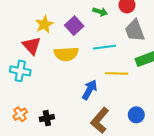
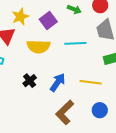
yellow line: (117, 73) -> (91, 82), moved
black cross: (47, 118) -> (30, 81), moved, turned -32

